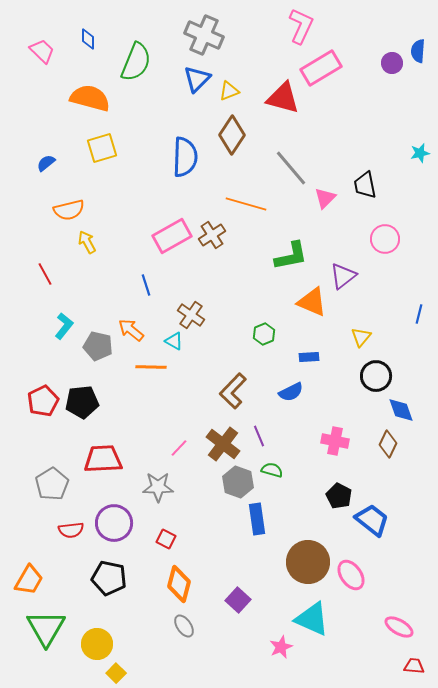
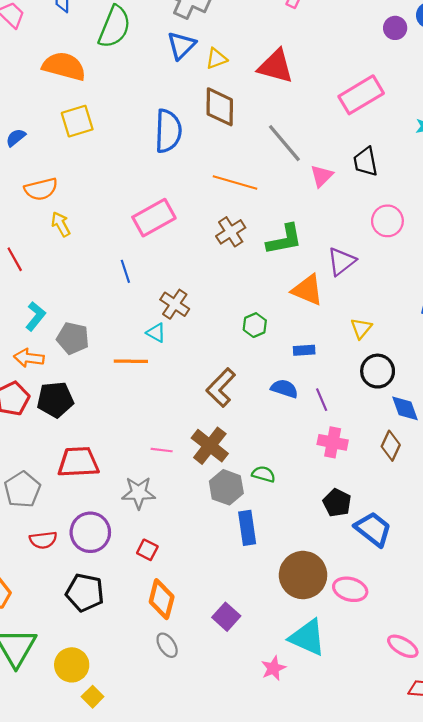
pink rectangle: (321, 68) -> (361, 95), moved
brown diamond: (232, 135) -> (220, 107), turned -33
brown cross: (212, 235) -> (231, 232), moved
orange arrow: (131, 330) -> (29, 358), moved, turned -32
blue semicircle: (291, 392) -> (284, 389), turned -135
purple line: (259, 436) -> (322, 400), moved
pink line: (179, 448) -> (162, 450), turned 54
pink ellipse: (351, 575) -> (350, 589), turned -40

